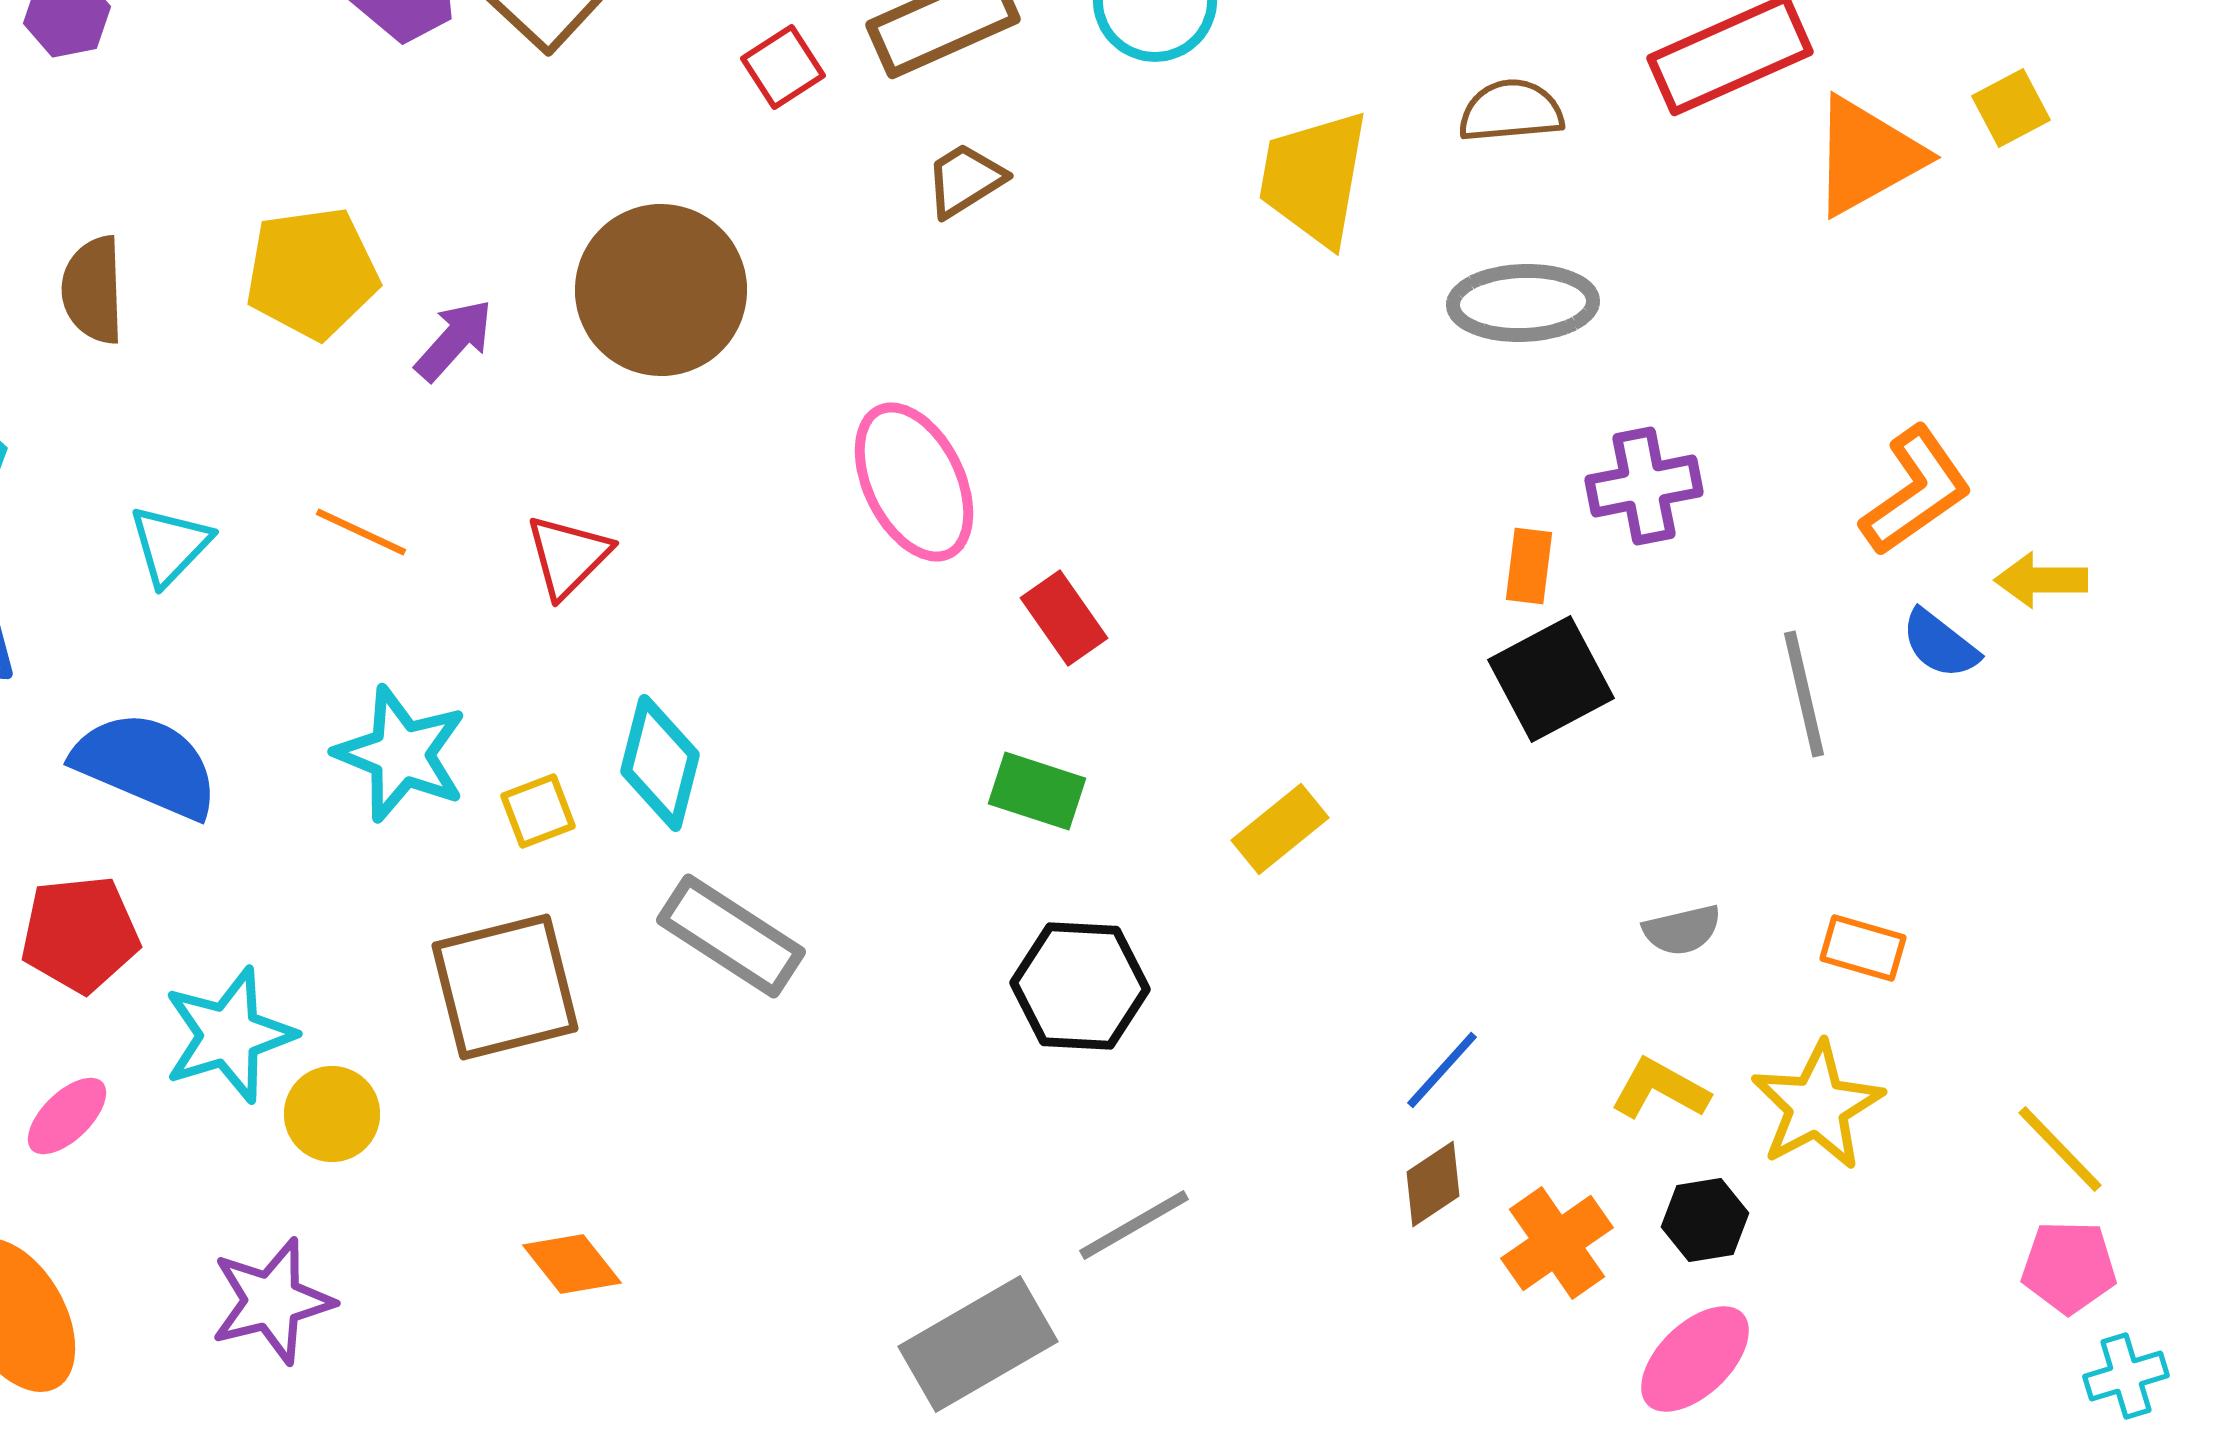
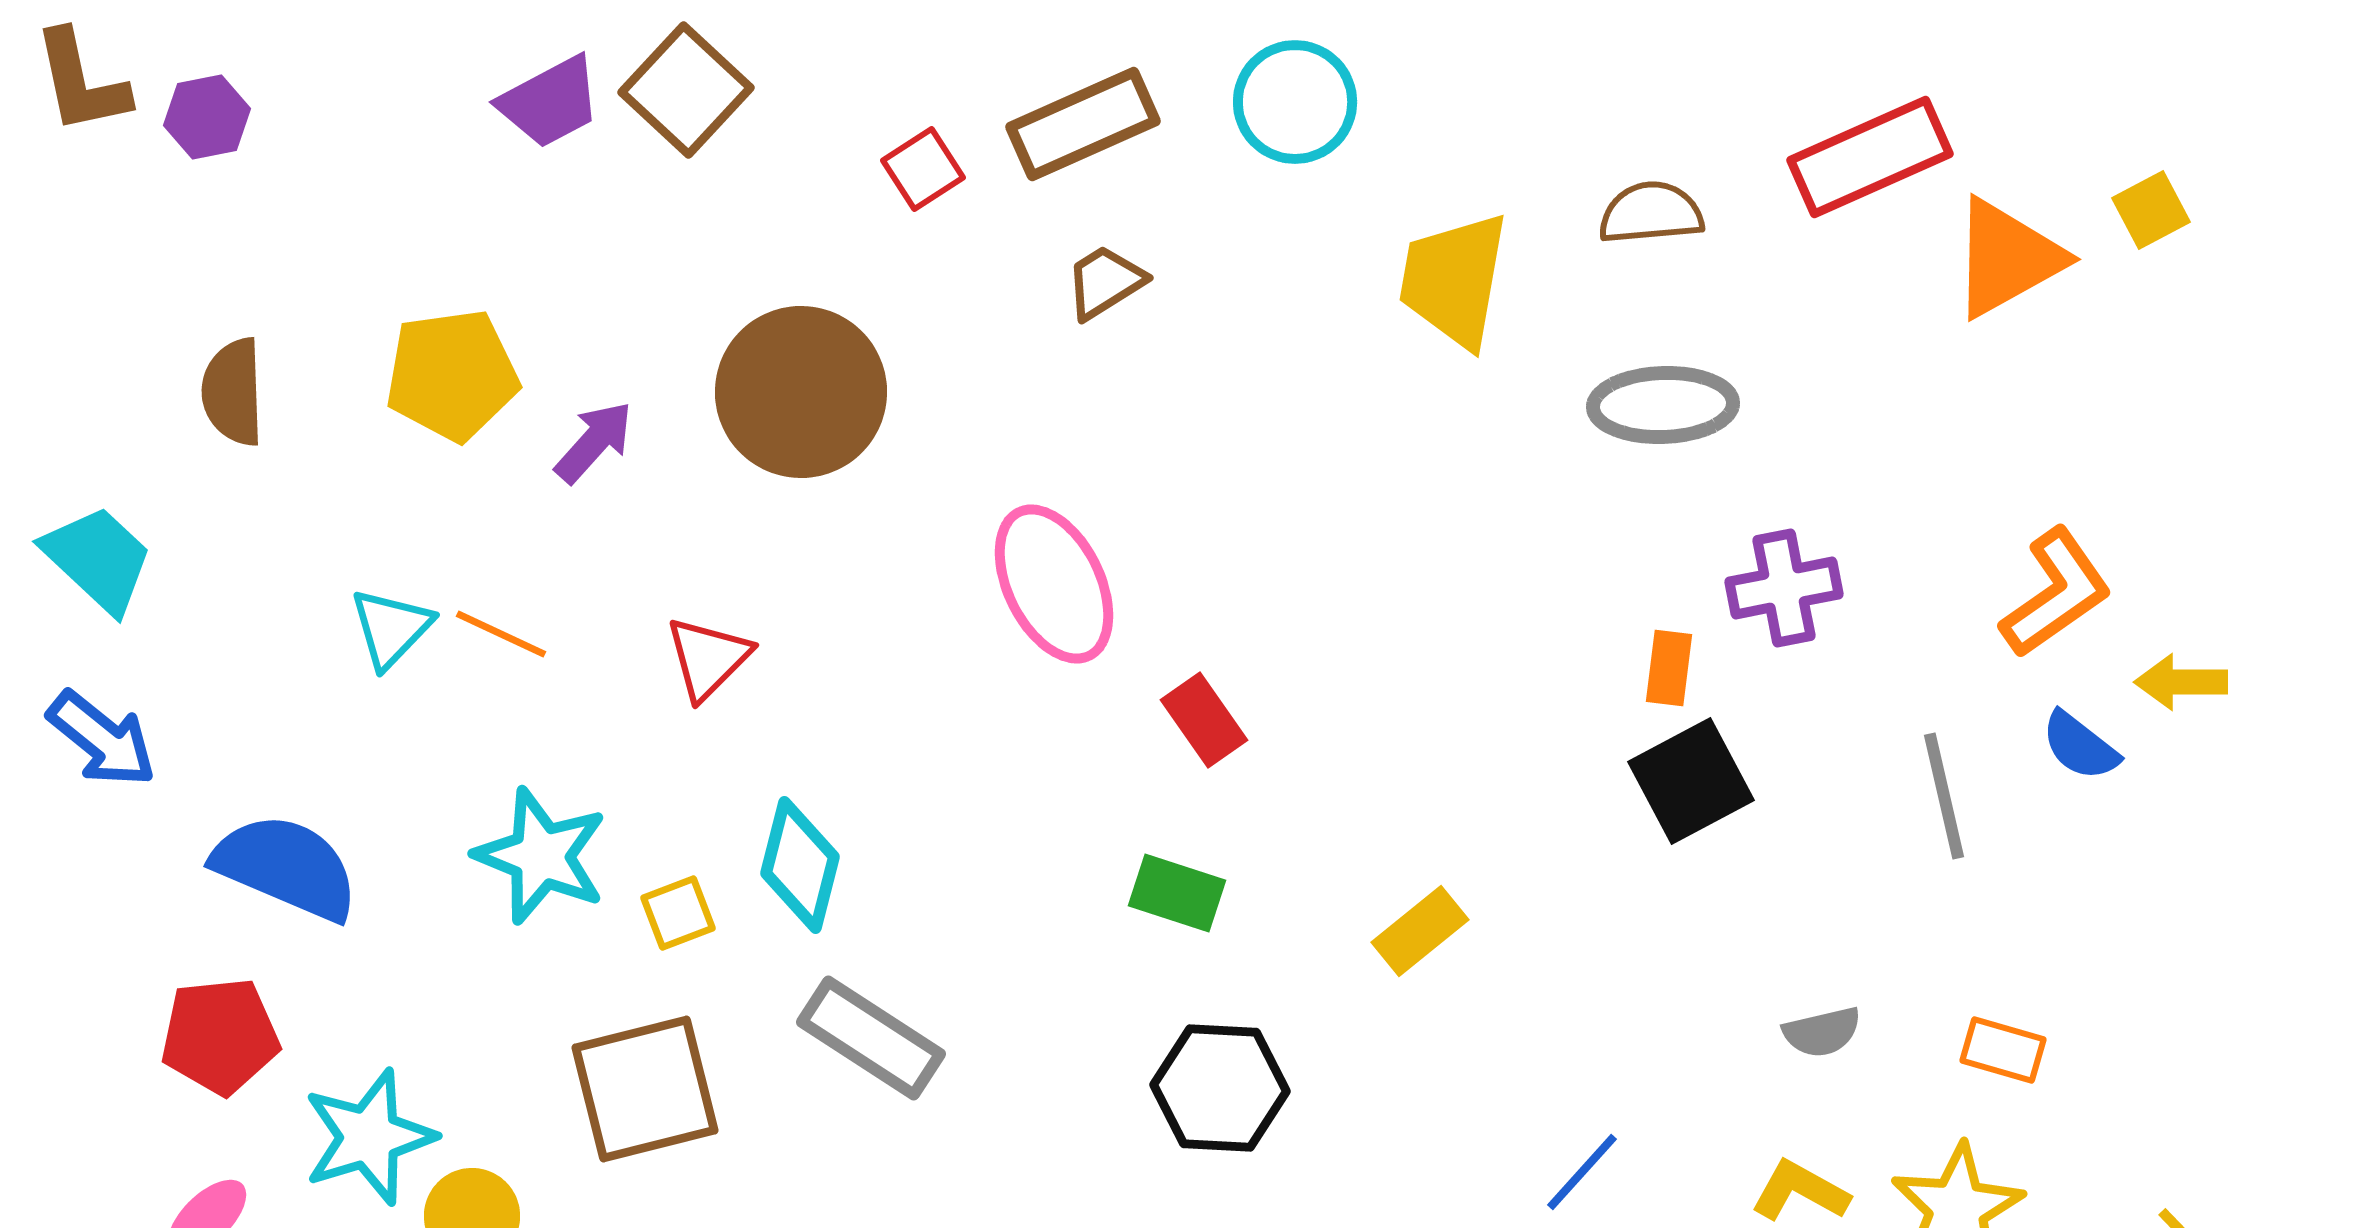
cyan triangle: (170, 545) -> (391, 628), moved

